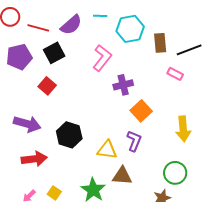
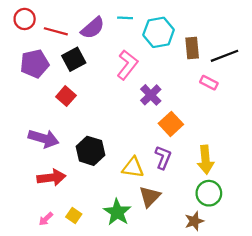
purple cross: (123, 85) -> (151, 95), turned -30
yellow arrow: (183, 129) -> (205, 160), moved
brown triangle: (122, 176) -> (150, 197), turned -50

